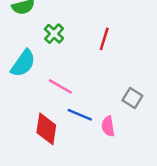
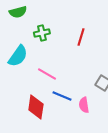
green cross: (54, 34) -> (42, 33), turned 35

